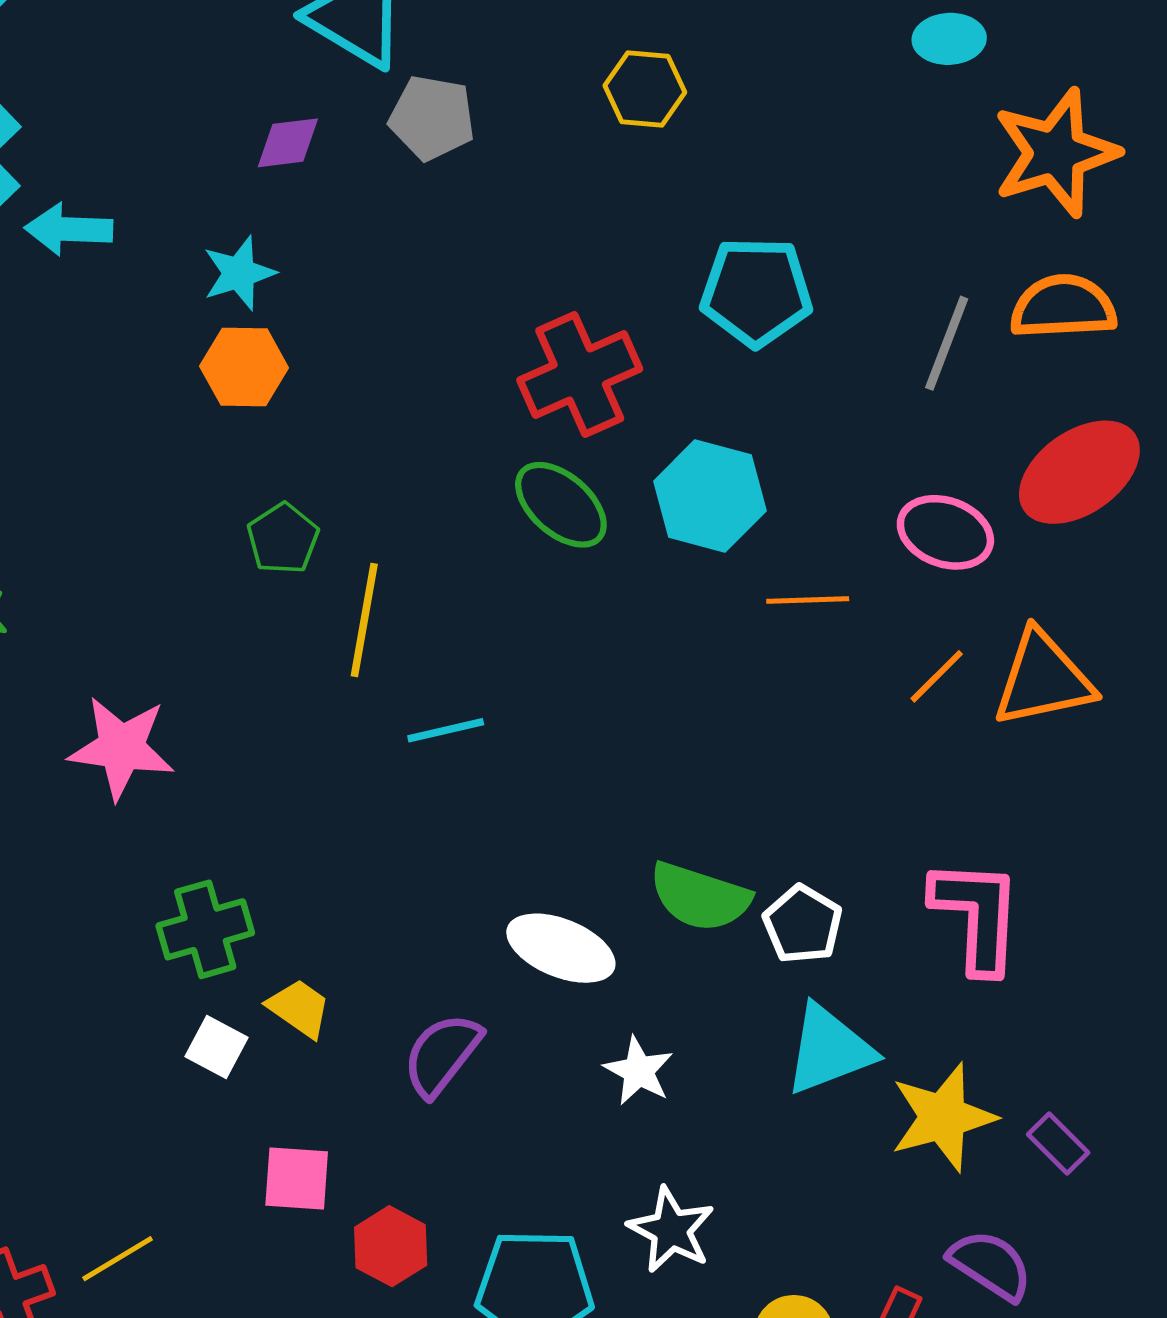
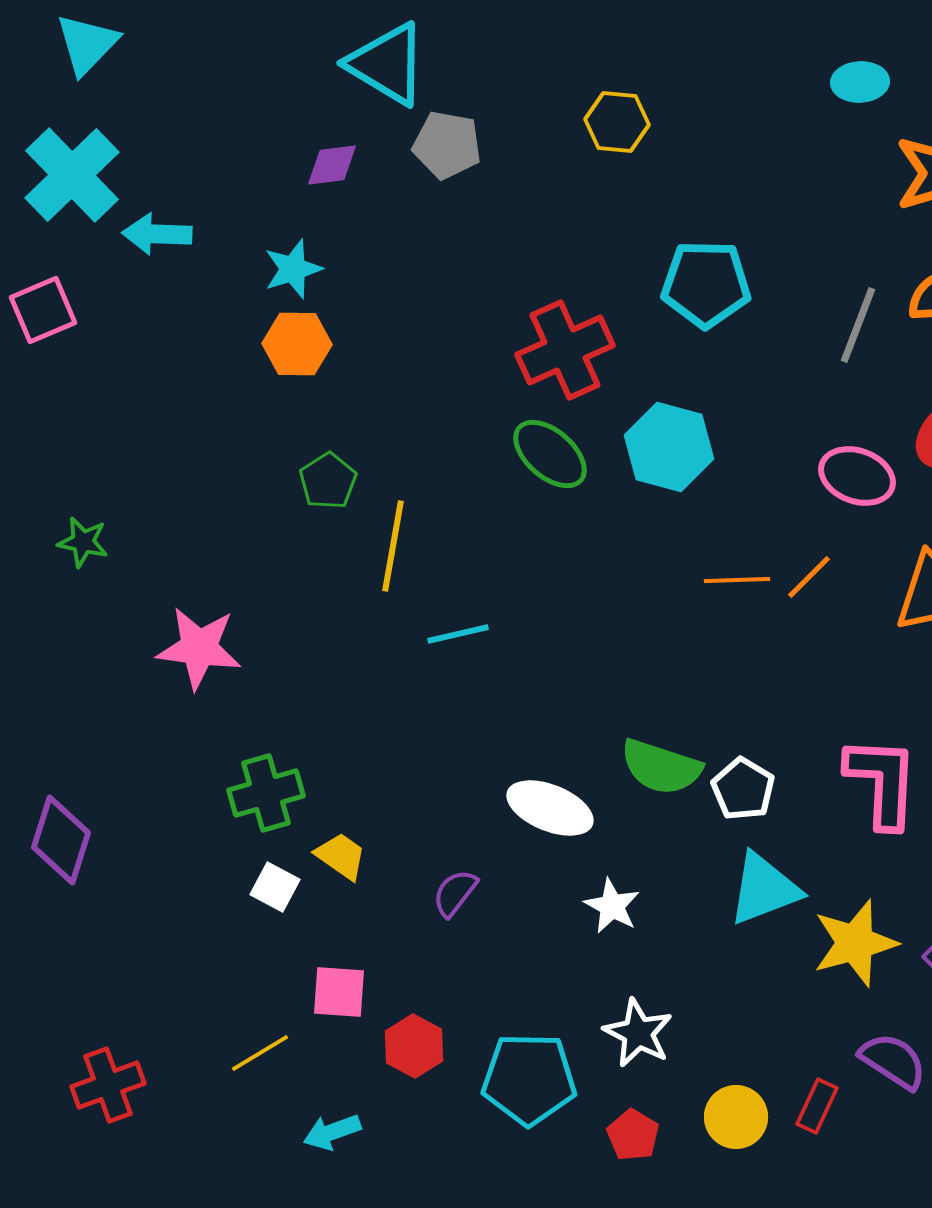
orange line: (808, 600) -> (737, 580), moved
orange line: (937, 676) -> (809, 577), moved
purple semicircle: (442, 1055) -> (455, 893), size x0.7
yellow line: (118, 1259) -> (260, 1053), moved

